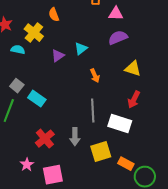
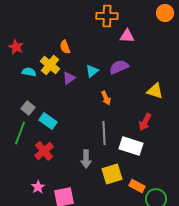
orange semicircle: (54, 15) -> (65, 47), moved
yellow cross: (34, 33) -> (50, 65), moved
purple semicircle: (118, 38) -> (119, 67), moved
yellow triangle: (133, 69) -> (155, 91), moved
red cross: (45, 139) -> (44, 151), moved

